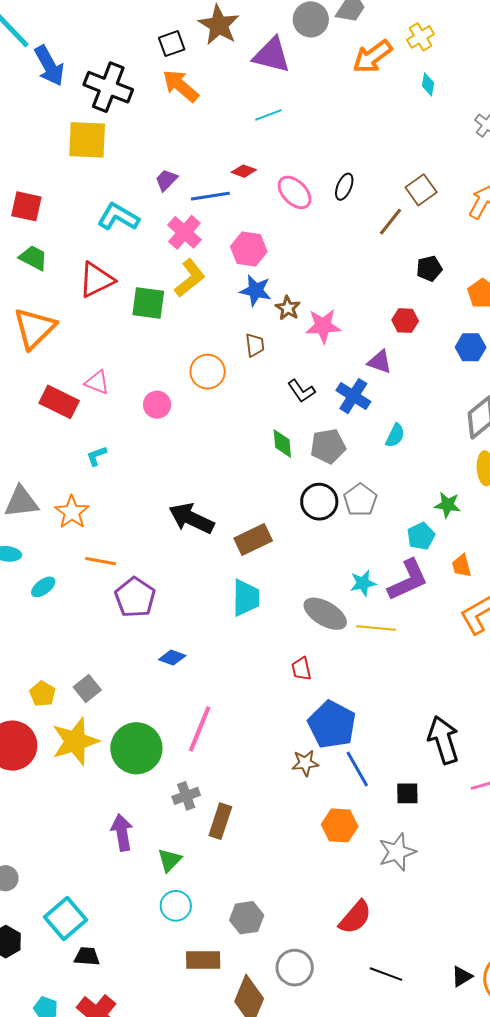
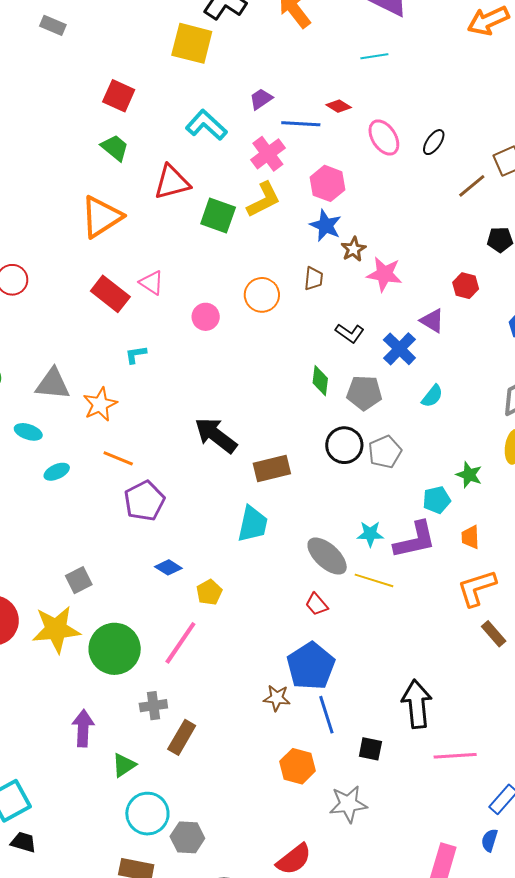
black L-shape: (301, 391) -> (350, 333), turned -32
red trapezoid: (301, 669) -> (317, 604), moved, turned -40
yellow pentagon: (43, 694) -> (209, 592), moved
cyan circle: (176, 906) -> (147, 814), moved, size x1.4

